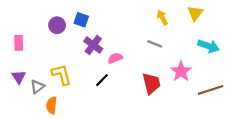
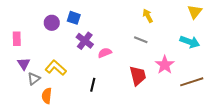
yellow triangle: (195, 13) -> (195, 12), moved
yellow L-shape: (61, 75) -> (56, 68), turned -35
purple triangle: (19, 77) -> (24, 64), moved
black line: (102, 80) -> (93, 85), moved, turned -32

